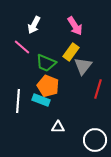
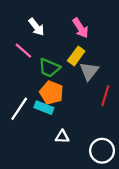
white arrow: (34, 25) -> (36, 27), turned -66
white line: (18, 101) -> (19, 109), turned 30

